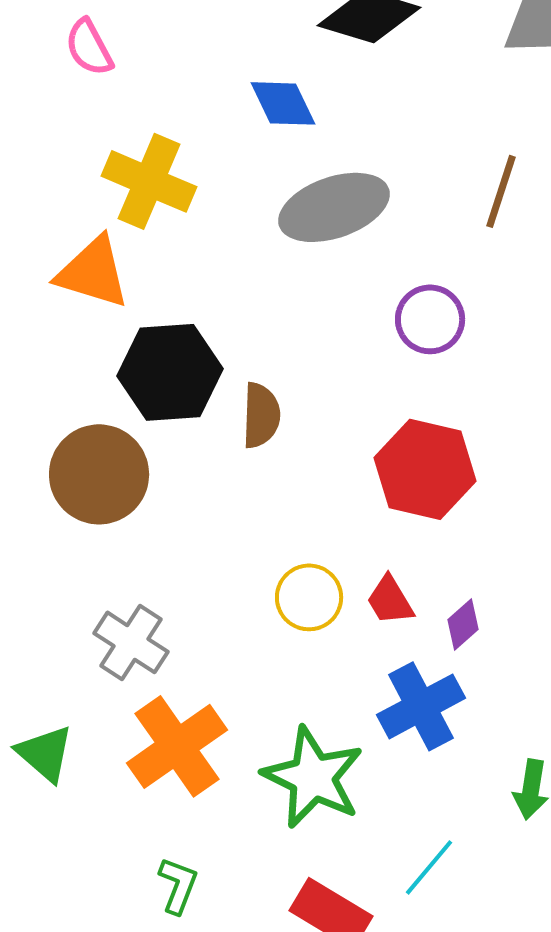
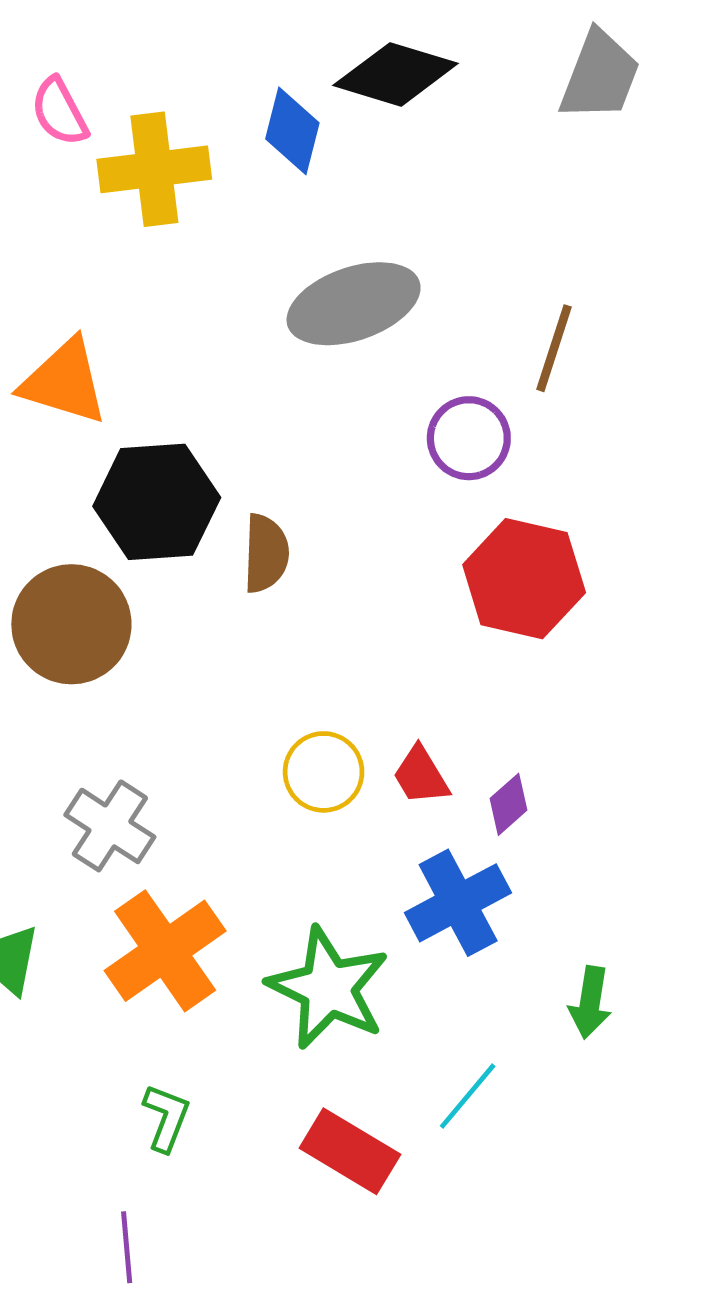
blue diamond: (283, 103) -> (292, 131), moved, turned 40
yellow cross: (149, 181) -> (154, 169), moved, turned -30
brown line: (501, 191) -> (554, 348), moved
red hexagon: (425, 469) -> (524, 579), moved

